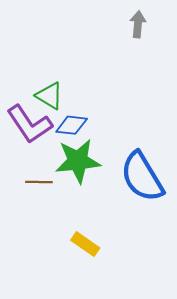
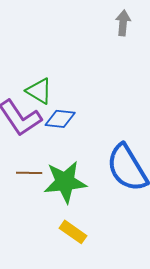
green star: (78, 161) -> (65, 182), moved

